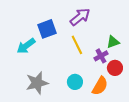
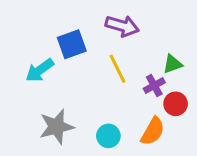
purple arrow: (80, 17) -> (122, 26), turned 55
cyan circle: (75, 82) -> (108, 136), moved

